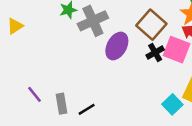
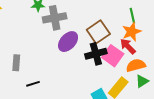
black cross: (155, 52) -> (96, 54), size x1.5
gray rectangle: (61, 104) -> (16, 63), moved

